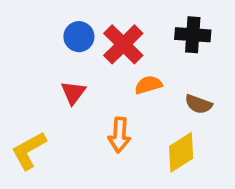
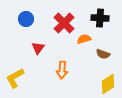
blue circle: (79, 37) -> (26, 19), moved
orange semicircle: (148, 85) -> (84, 39), moved
yellow diamond: (181, 152) -> (108, 84), moved

